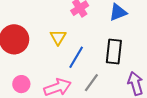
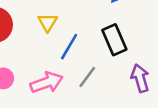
black rectangle: (114, 52) -> (114, 40), turned -30

